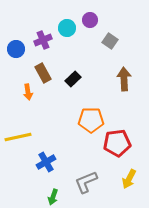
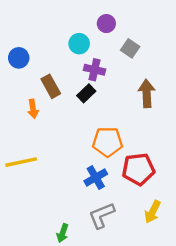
cyan circle: (67, 28) -> (79, 44), moved
purple cross: (43, 40) -> (95, 70), moved, turned 36
blue cross: (46, 162) -> (96, 177), moved

